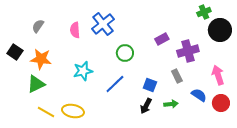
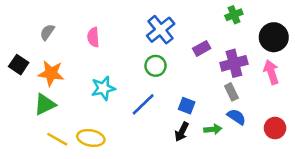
green cross: (204, 12) -> (234, 15), moved
blue cross: (103, 24) -> (161, 30), moved
pink arrow: (218, 75) -> (271, 72), moved
gray rectangle: (177, 76) -> (231, 92), moved
blue semicircle: (199, 95) -> (236, 117), moved

